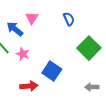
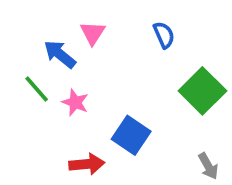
gray arrow: (92, 87) -> (208, 166), turned -120

